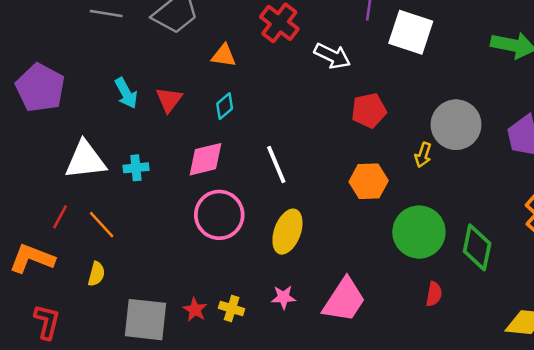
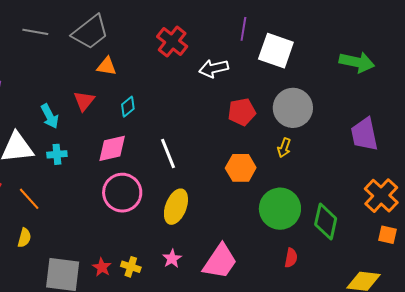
orange triangle: (224, 56) -> (107, 66), moved
white arrow: (332, 56) -> (214, 68), turned 140
cyan arrow: (126, 93) -> (50, 116), moved
gray circle: (456, 125) -> (293, 108), moved
pink star: (283, 297) -> (172, 259), turned -30

